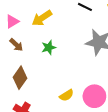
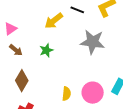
yellow arrow: (42, 18) -> (54, 21), moved
yellow semicircle: (66, 95) -> (66, 94), turned -48

